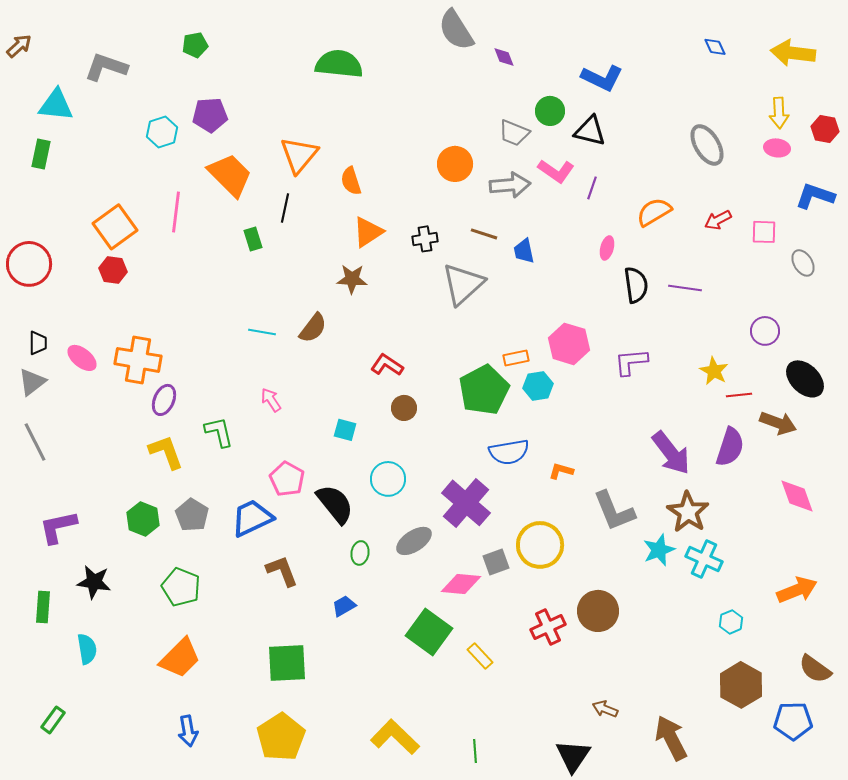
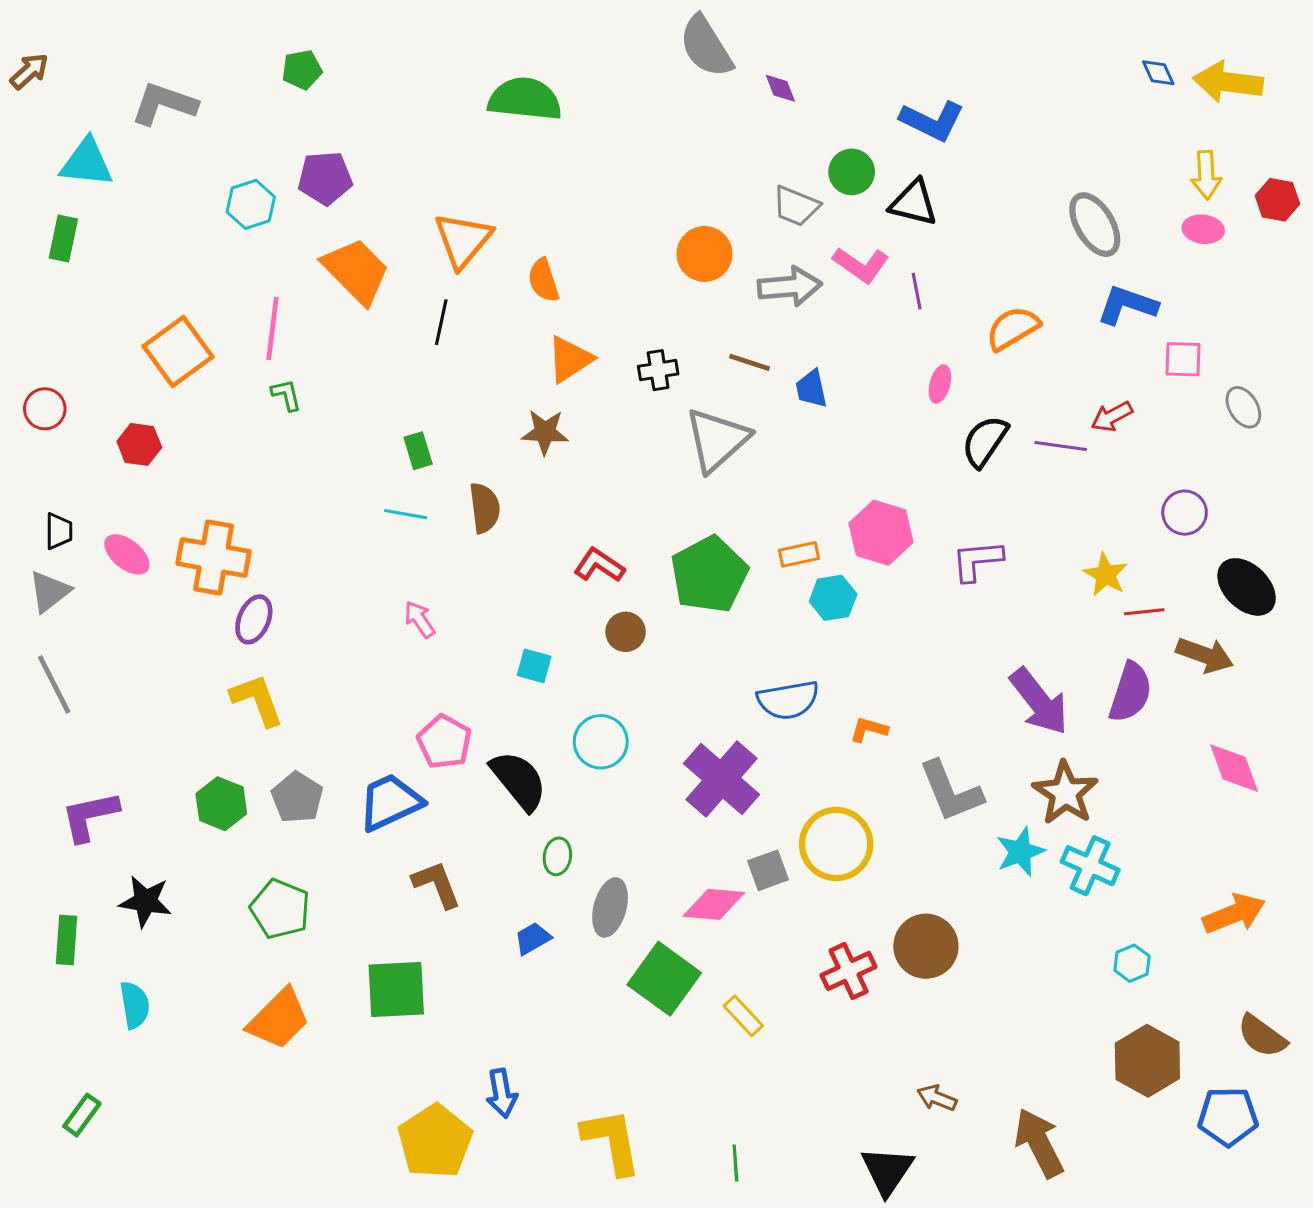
blue diamond: (715, 47) -> (1158, 73), moved
purple line: (592, 188) -> (917, 291), turned -30
blue L-shape: (815, 196) -> (1127, 305), moved
red arrow: (718, 220) -> (1112, 417), moved
green rectangle: (253, 239) -> (418, 451), moved
red circle: (29, 264) -> (45, 409), size x0.6
red hexagon: (113, 270) -> (139, 444), moved
black semicircle: (636, 285) -> (985, 441), turned -138
brown semicircle: (313, 328) -> (485, 508), turned -44
green pentagon: (484, 390) -> (709, 575), moved
green L-shape: (219, 432) -> (286, 395), moved, size x0.7
gray ellipse: (414, 541) -> (610, 907), moved, turned -42
green square: (287, 663) -> (396, 990), moved
blue arrow: (188, 731) -> (502, 1093), moved
yellow L-shape: (395, 737) -> (612, 1141), turned 36

